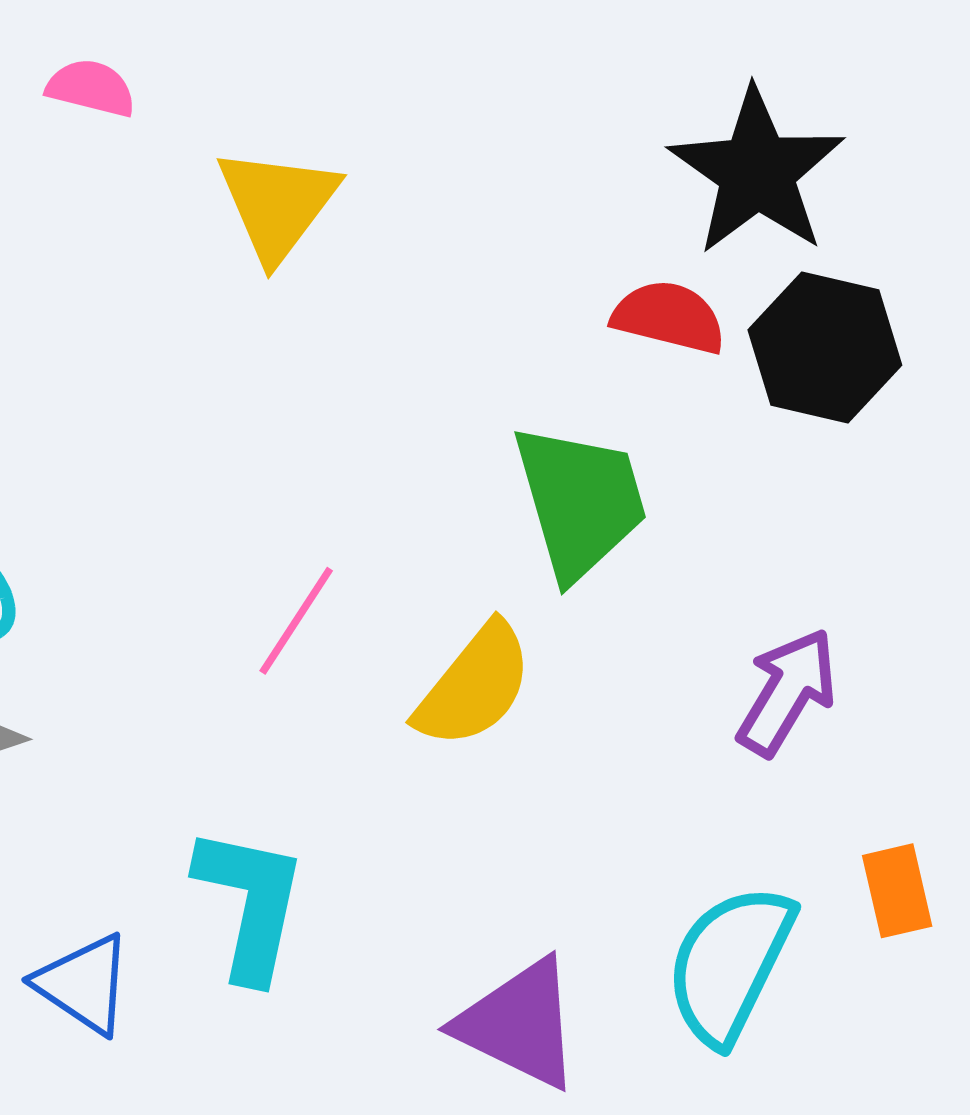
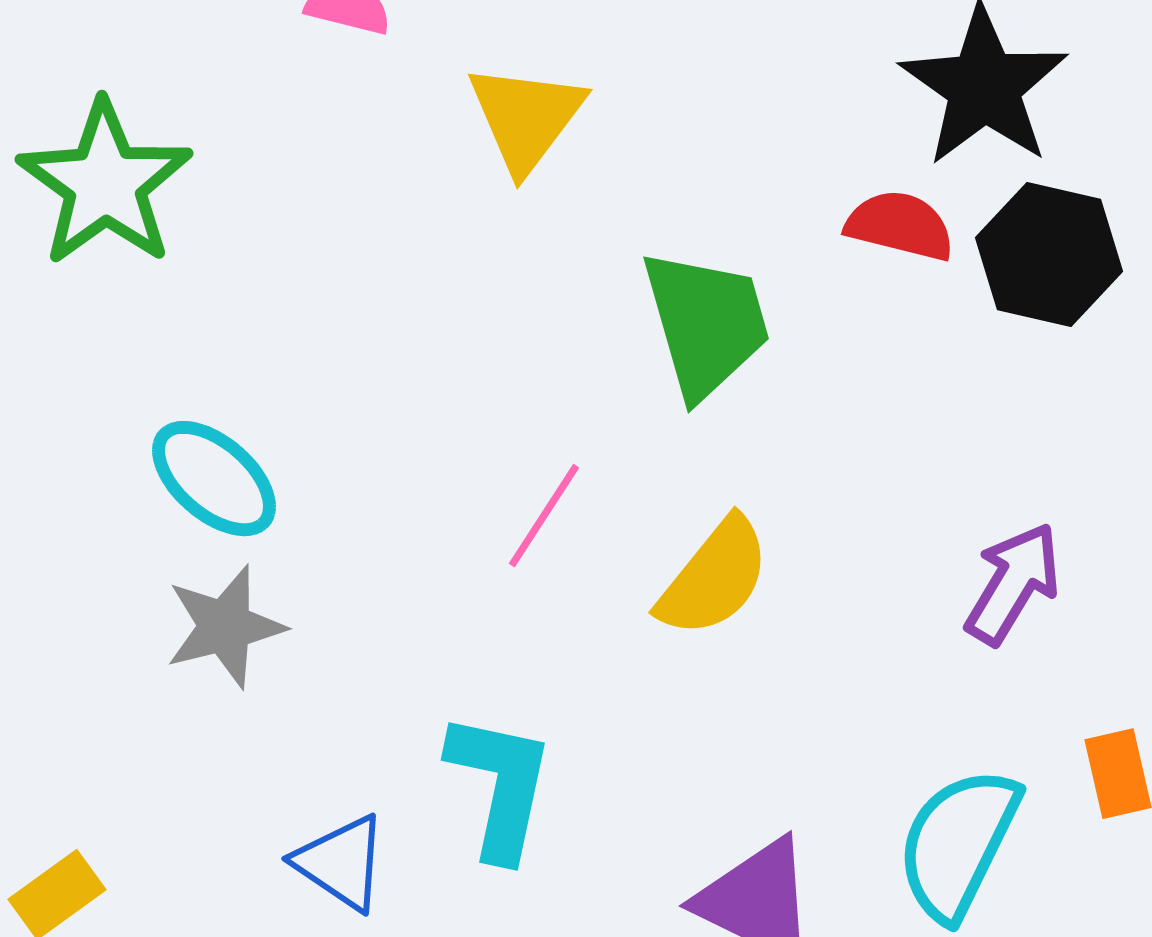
green trapezoid: (580, 501) -> (706, 324), moved

